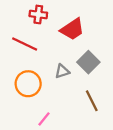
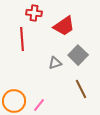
red line: (25, 44) -> (22, 39), turned 60
orange circle: (28, 84) -> (14, 101), moved

